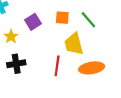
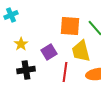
orange square: (62, 18) -> (70, 26), size x1.5
purple square: (33, 22) -> (49, 52), moved

